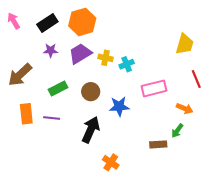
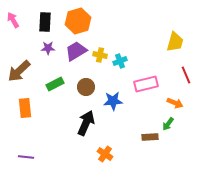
black rectangle: (47, 23) -> (45, 22), turned -54
purple line: (52, 118) -> (26, 157), moved

